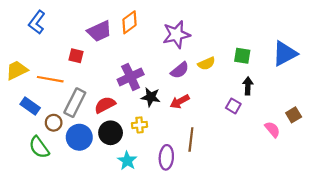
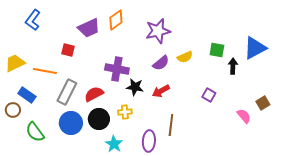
purple cross: (131, 77) -> (117, 69), turned 35
black arrow: (248, 86) -> (233, 66), moved
brown circle: (54, 123) -> (13, 110), moved

